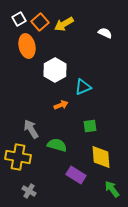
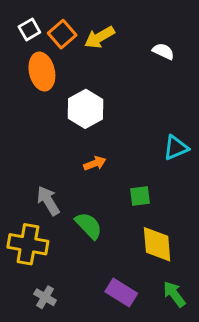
cyan triangle: (83, 87) -> (176, 148), moved
green semicircle: (57, 145) -> (89, 226), turned 30
purple rectangle: (76, 175) -> (121, 292), moved

